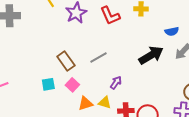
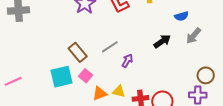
black arrow: (151, 55) -> (162, 41), size x0.7
purple arrow: (116, 83) -> (127, 61), moved
cyan square: (48, 84) -> (61, 77), size x1.6

